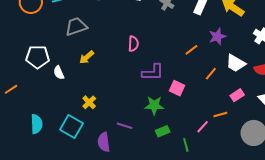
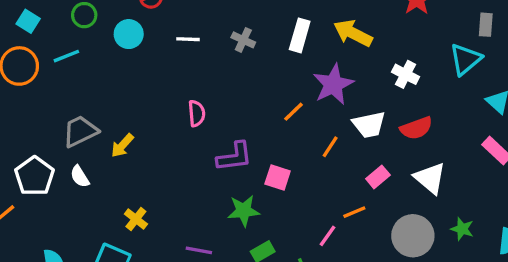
gray trapezoid: (76, 26) -> (80, 131), moved
purple star: (217, 36) -> (333, 84), size x1.4
white pentagon: (38, 57) -> (35, 176), moved, turned -30
white trapezoid: (236, 63) -> (369, 125), turned -35

